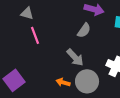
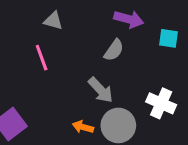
gray triangle: (27, 13) -> (53, 21), moved

